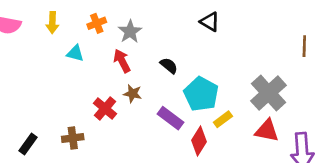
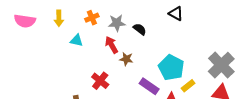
gray star: (130, 32) -> (117, 23), turned 30
black semicircle: (169, 66) -> (140, 29), moved
brown star: (133, 94) -> (126, 59), moved

